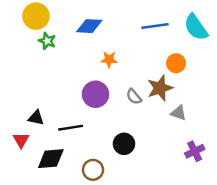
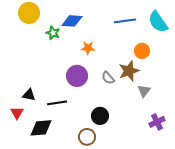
green star: (47, 41) -> (53, 33), moved
gray triangle: (179, 113) -> (144, 91), turned 48
brown circle: (93, 170) -> (87, 137), moved

